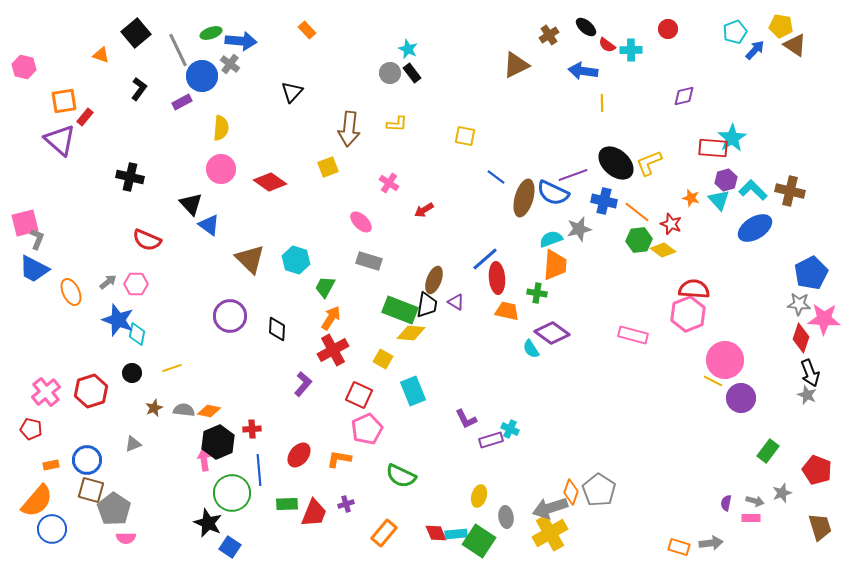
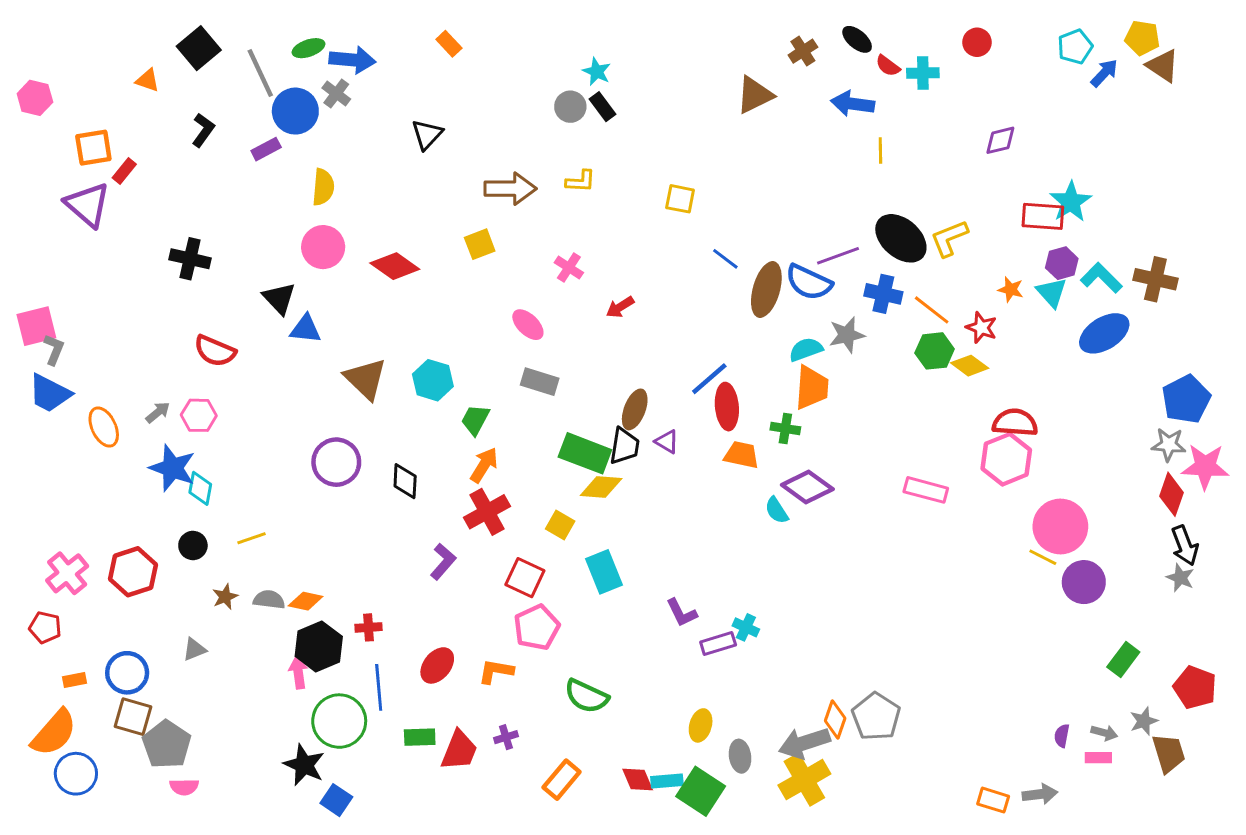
brown arrow: (349, 129) -> (510, 189), turned -96
blue triangle: (209, 225) -> (306, 329), turned -30
brown trapezoid: (820, 527) -> (1169, 753), moved

